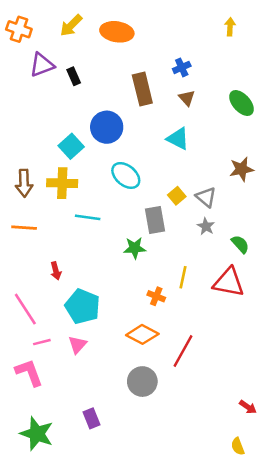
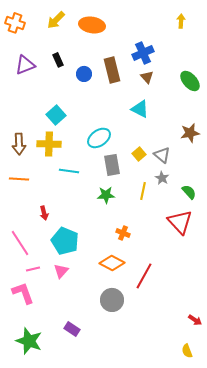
purple triangle: (42, 65) -> (25, 65), moved
blue cross: (182, 67) -> (143, 53), size x1.5
blue circle: (107, 127) -> (84, 74), moved, size x0.6
cyan ellipse: (126, 175) -> (99, 138), turned -75
gray rectangle: (155, 220) -> (112, 165), moved
yellow line: (183, 277) -> (143, 191), moved
red triangle: (229, 282) -> (180, 222), turned 36
purple rectangle: (91, 418) -> (72, 329), turned -35

